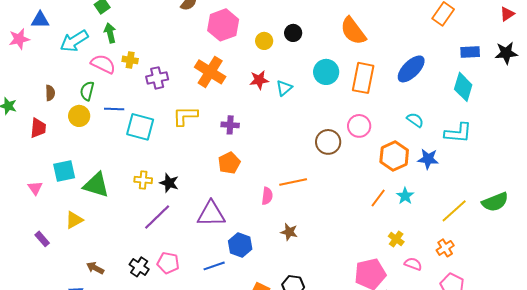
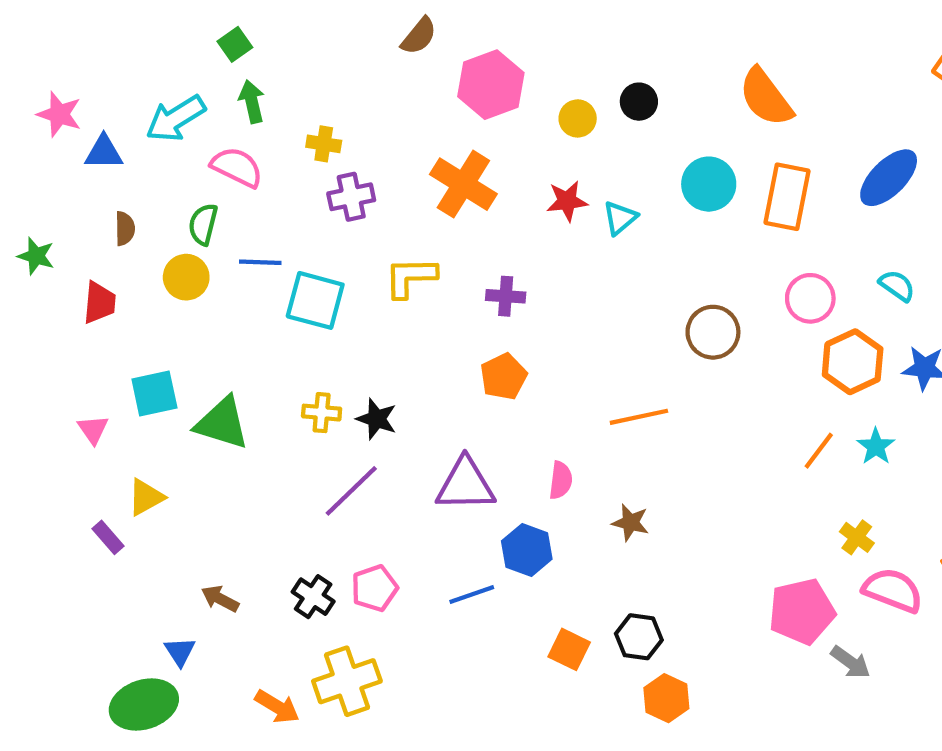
blue triangle: (40, 20) -> (104, 152), moved
pink star: (19, 39) -> (59, 114), turned 30
yellow cross: (130, 60) -> (324, 144), moved
pink circle: (359, 126) -> (810, 298), moved
pink semicircle: (267, 196) -> (561, 480), moved
yellow triangle: (74, 220) -> (146, 497), moved
pink pentagon: (168, 263) -> (374, 588), turned -30
pink semicircle: (413, 264) -> (893, 590), size x1.6

